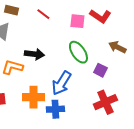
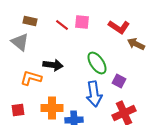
pink square: (77, 21) -> (82, 22), moved
brown arrow: (117, 47) -> (136, 44), moved
blue arrow: (61, 83) -> (94, 94), moved, turned -40

